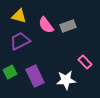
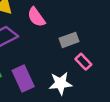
gray rectangle: (68, 26) -> (69, 40), moved

